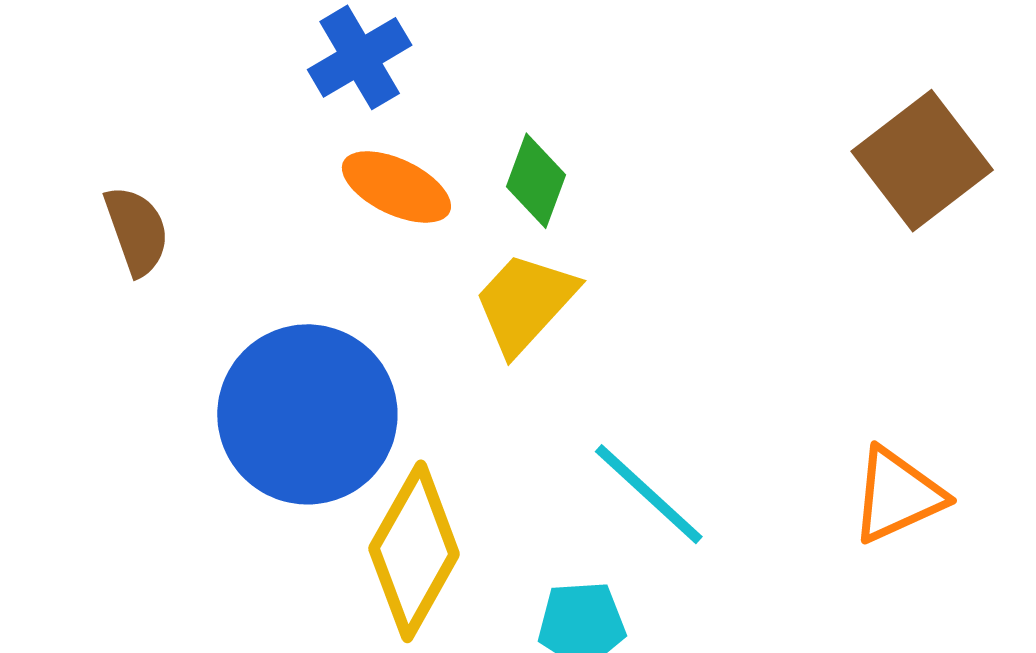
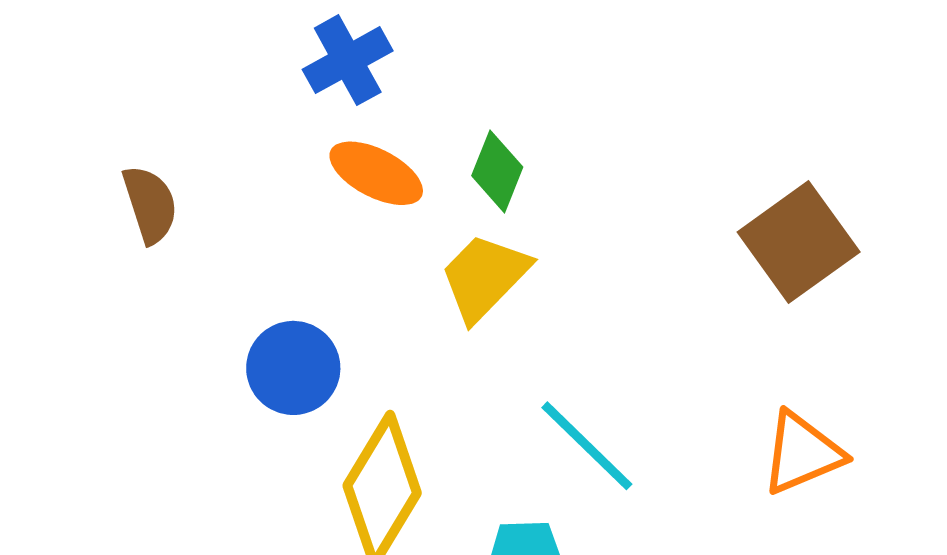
brown square: (922, 161) -> (799, 242), moved
blue circle: (307, 414) -> (293, 368), size x0.6

